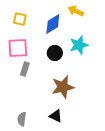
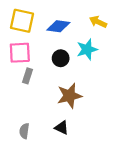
yellow arrow: (76, 11) -> (98, 22), moved
yellow square: (20, 19) -> (22, 21), size x1.6
blue diamond: (53, 24) -> (58, 26), turned 40

